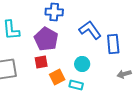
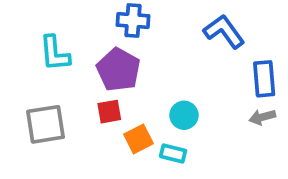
blue L-shape: (90, 30) -> (224, 31), moved
blue rectangle: (113, 44) -> (264, 79), moved
gray arrow: (124, 74) -> (262, 117), moved

